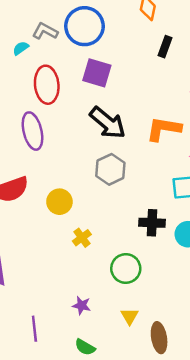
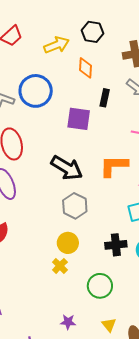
purple square: (97, 73) -> (79, 119), moved
yellow circle: (59, 202) -> (68, 243), moved

